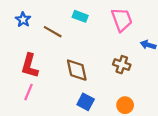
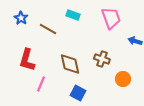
brown cross: (122, 65) -> (102, 59), moved
pink line: (29, 92) -> (41, 84), moved
orange circle: (125, 105) -> (123, 79), moved

